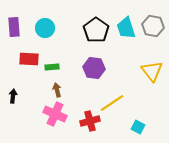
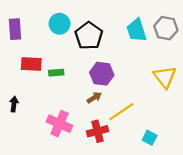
cyan circle: (45, 28) -> (59, 24), moved
black pentagon: (96, 30) -> (89, 36), moved
brown arrow: (57, 90) -> (94, 98), moved, turned 72

